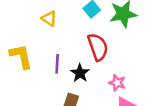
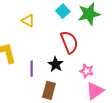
purple line: (57, 64) -> (32, 69), moved

